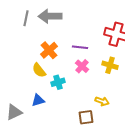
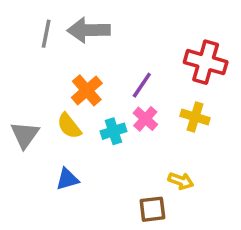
purple line: (80, 47) -> (142, 85), turned -63
cyan cross: (58, 82) -> (113, 131), moved
gray triangle: (14, 112) -> (25, 135), moved, turned -30

